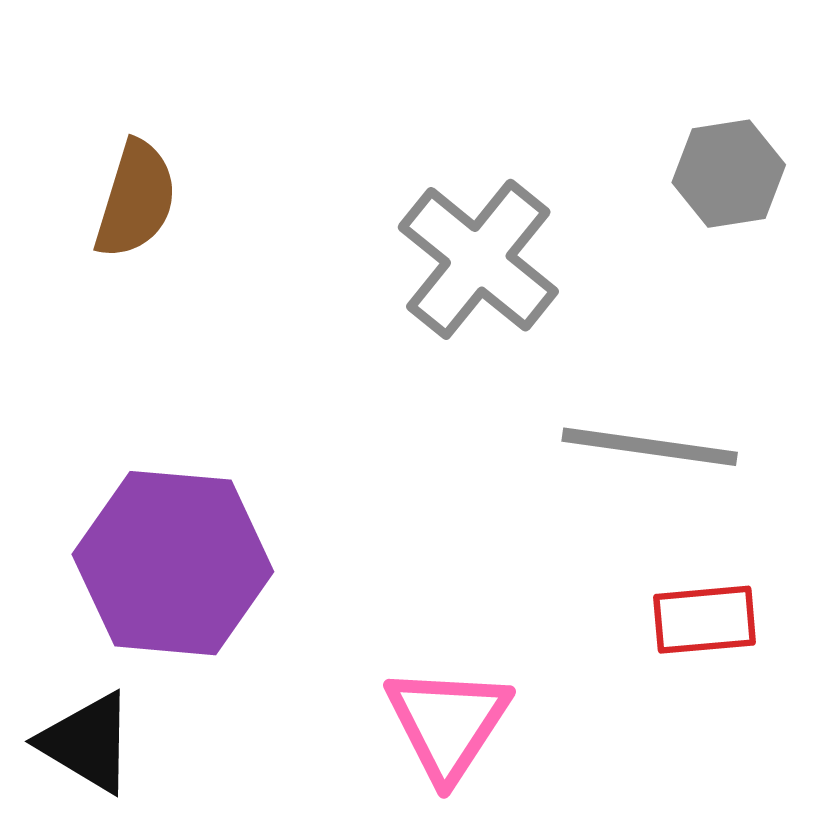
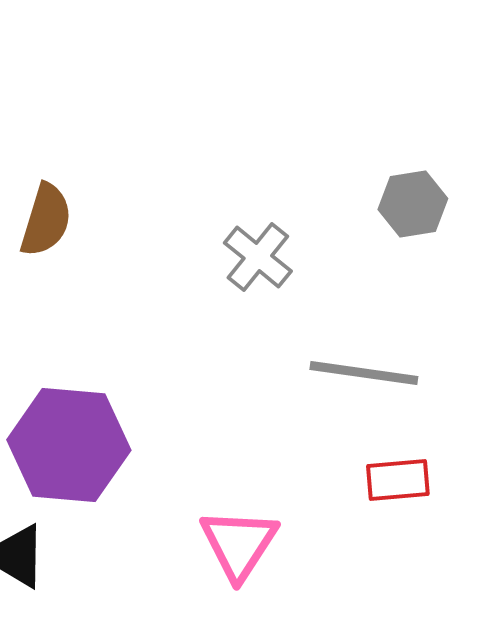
gray cross: (478, 259) -> (258, 257), size x0.7

